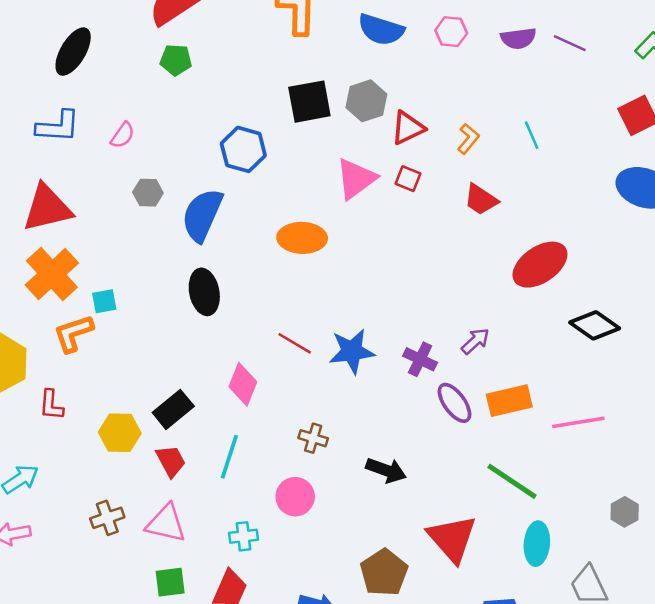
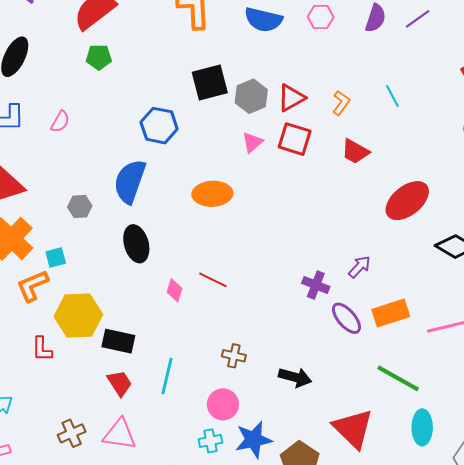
purple semicircle: (518, 38) -> (376, 18), turned -60
purple line: (570, 43) -> (418, 19), turned -56
gray hexagon: (366, 101) -> (251, 96), moved
pink triangle: (356, 179) -> (252, 142), size x0.6
red square: (408, 179) -> (295, 139), size x1.6
gray hexagon: (148, 193) -> (80, 206), moved
blue star: (352, 351) -> (254, 440), moved
pink diamond: (243, 384) -> (174, 290), moved, size x0.7
red L-shape: (51, 405) -> (42, 349), moved
black rectangle: (173, 409) -> (118, 341), turned 56
yellow hexagon: (120, 433) -> (78, 315), moved, size x1.4
cyan cross: (244, 536) -> (210, 441), moved

